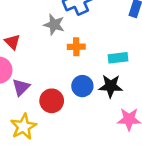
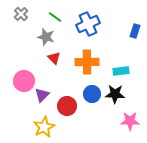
gray star: (54, 25) -> (46, 37), moved
red triangle: (12, 42) -> (54, 58), moved
orange cross: (76, 47) -> (87, 62), size x1.6

